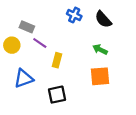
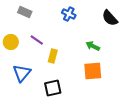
black semicircle: (103, 19) -> (110, 18), moved
gray rectangle: (27, 27) -> (25, 12), moved
blue triangle: (24, 78) -> (22, 73), turned -30

